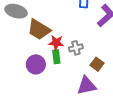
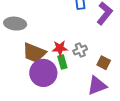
brown trapezoid: (39, 30) -> (34, 53), moved
purple circle: (36, 64) -> (43, 73), size x1.4

